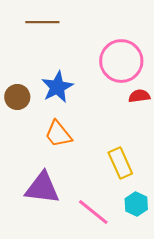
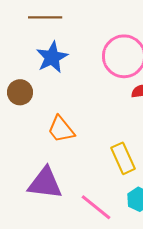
blue star: (57, 87) -> (52, 57), moved

